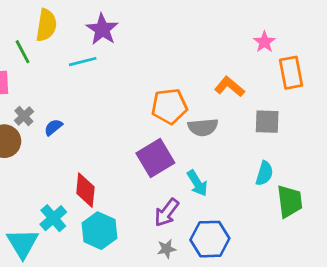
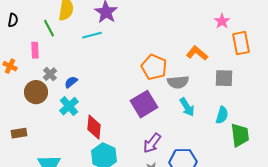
orange pentagon: (169, 106) -> (154, 67), turned 30
cyan arrow: (197, 183) -> (187, 107), moved
cyan cross: (53, 218) -> (69, 106), moved

